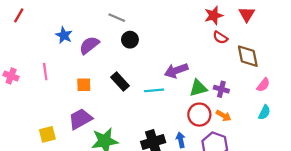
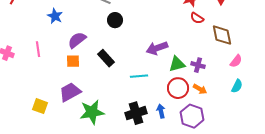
purple semicircle: (89, 45) -> (77, 40), moved
cyan line: (154, 90) -> (139, 76), moved
yellow square: (47, 134) -> (40, 106), turned 35

